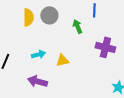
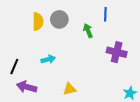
yellow triangle: (62, 60) -> (70, 89), moved
purple arrow: (37, 81) -> (27, 87), moved

